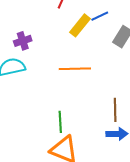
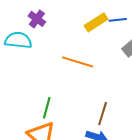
purple cross: (23, 41) -> (37, 19), turned 36

